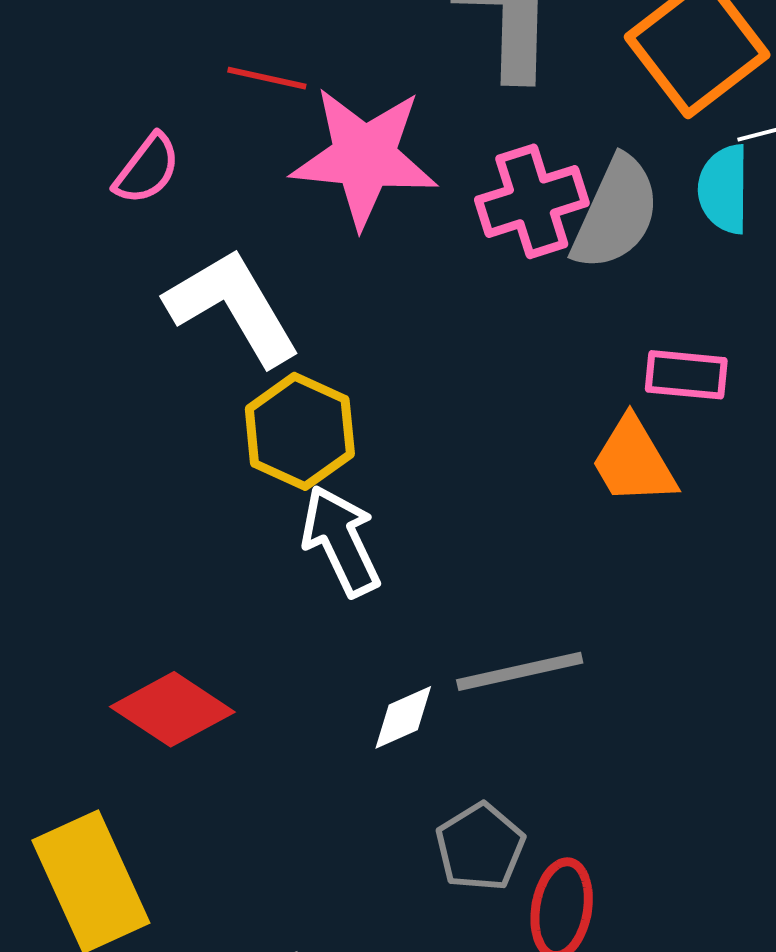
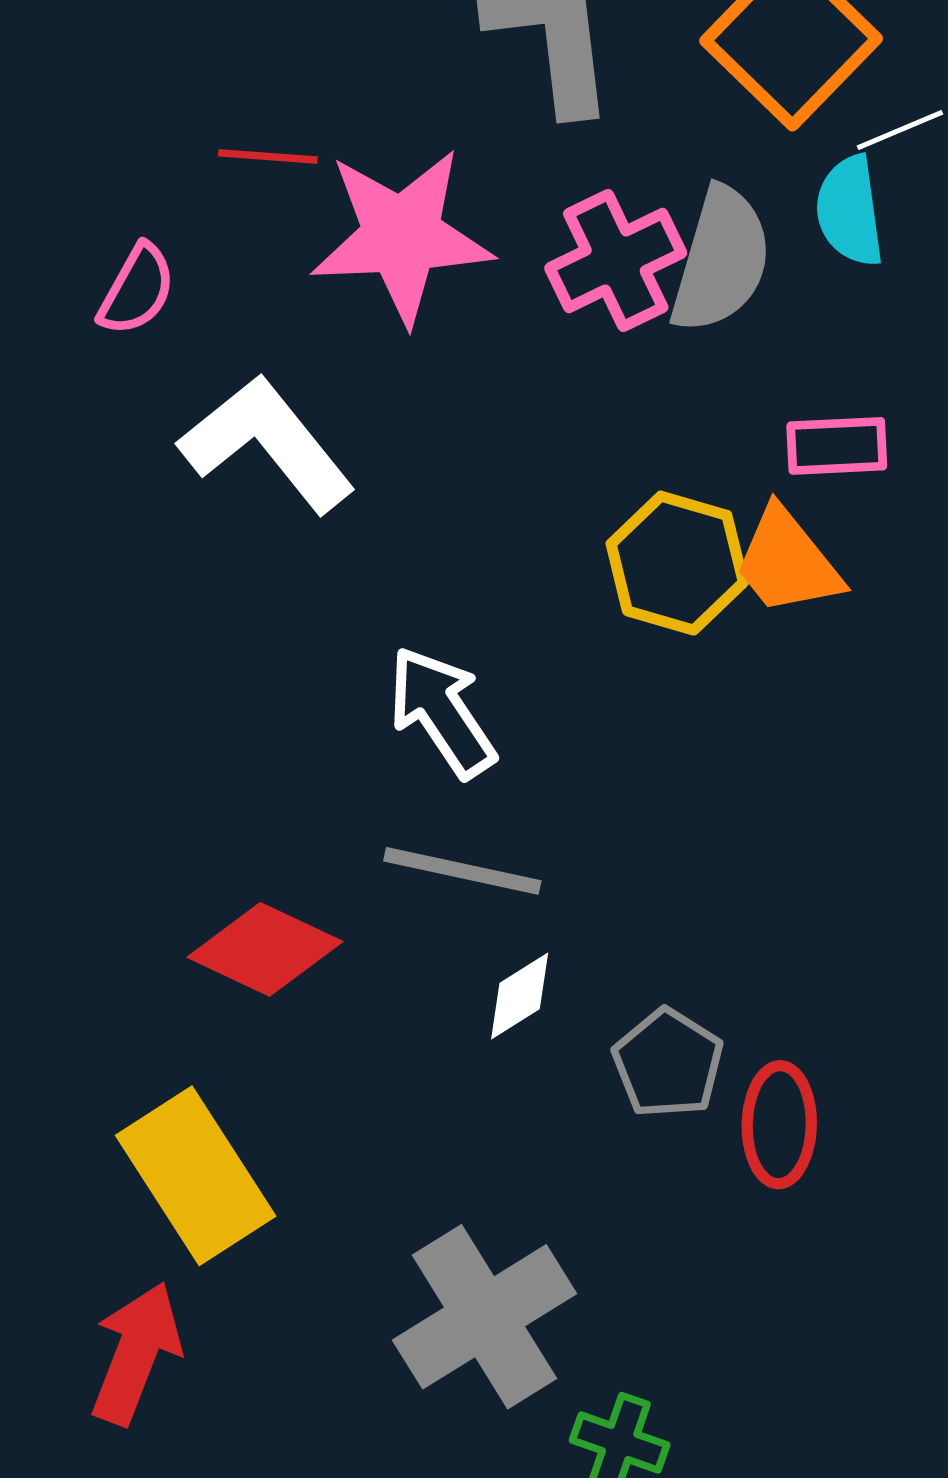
yellow hexagon: (300, 431) -> (677, 563), moved
gray line: (520, 671) -> (462, 871), moved, turned 33
white diamond: (403, 717) -> (520, 996), moved

